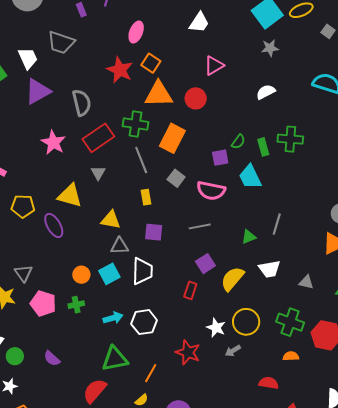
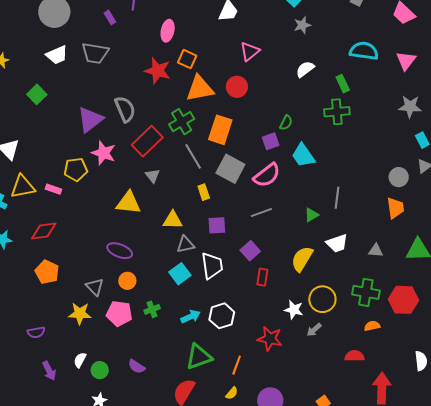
white trapezoid: (28, 58) -> (57, 55), moved, turned 100
purple triangle: (38, 91) -> (90, 120), moved
green cross: (135, 124) -> (182, 122), turned -30
green rectangle: (263, 147) -> (343, 84), moved
gray square: (176, 178) -> (230, 169), size x1.6
pink semicircle: (211, 191) -> (267, 175), turned -40
yellow pentagon: (23, 206) -> (76, 169), moved
purple ellipse: (54, 225) -> (120, 251), moved, turned -30
purple square: (205, 264) -> (250, 251), moved
orange circle: (81, 275) -> (127, 281), moved

